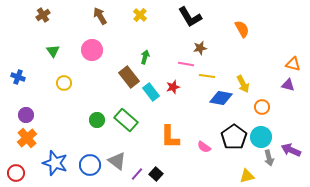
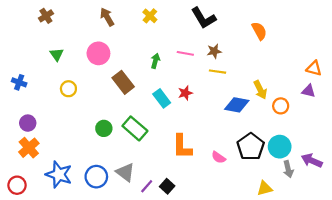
pink line: (186, 64) -> (185, 53), moved
yellow line: (207, 76) -> (217, 72), moved
brown rectangle: (129, 77) -> (123, 82), moved
orange circle: (262, 107) -> (281, 106), moved

